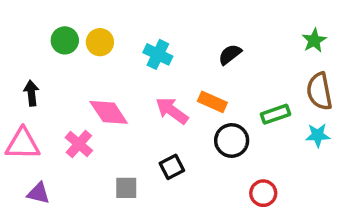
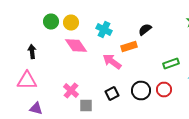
orange rectangle: (212, 102) -> (129, 46), moved, turned -42
pink diamond: (109, 112) -> (76, 46), moved
black circle: (232, 140) -> (141, 90), moved
pink cross: (79, 144) -> (71, 90), moved
red circle: (263, 193) -> (164, 90), moved

